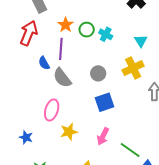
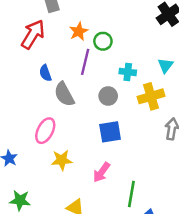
cyan cross: (106, 34) -> (128, 72), moved, turned -32
purple line: (61, 49) -> (85, 62), moved
green line: (130, 150) -> (131, 194), turned 55

